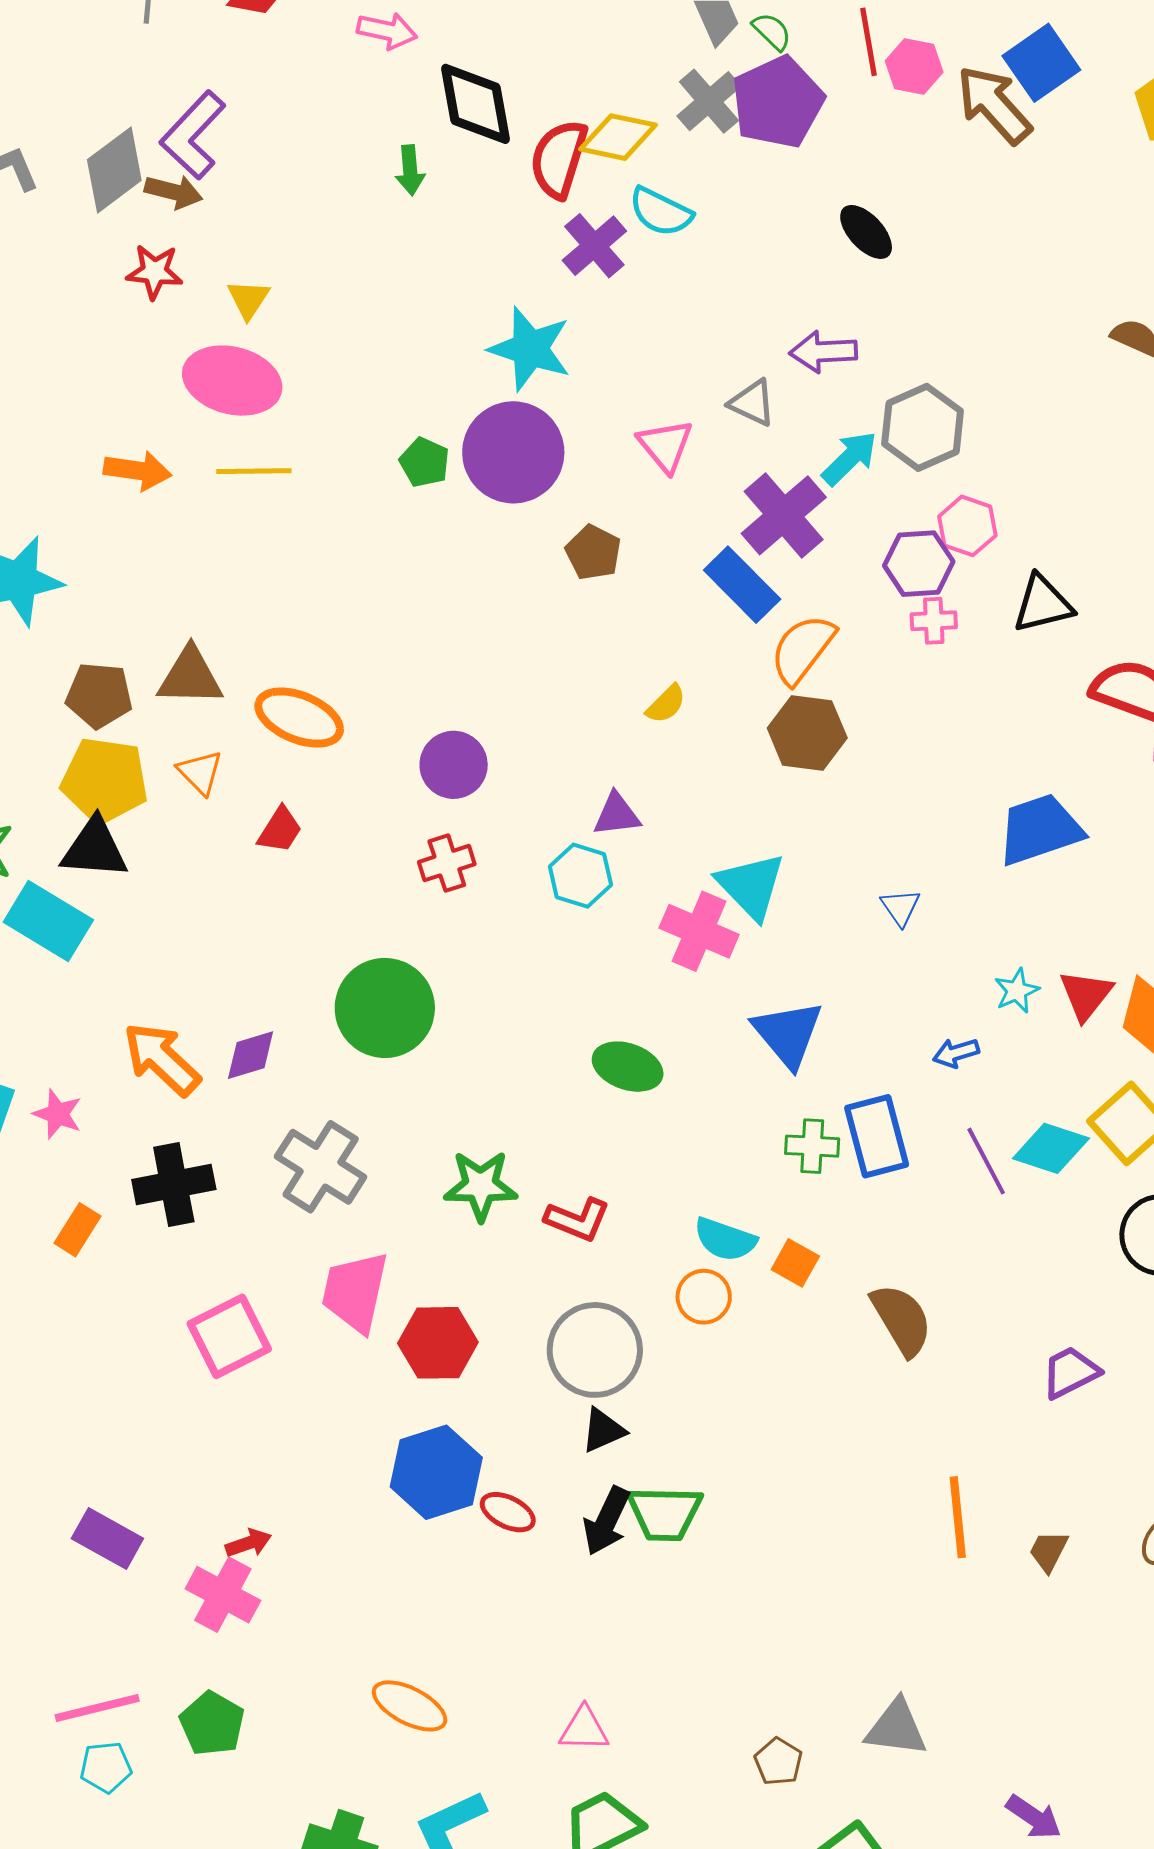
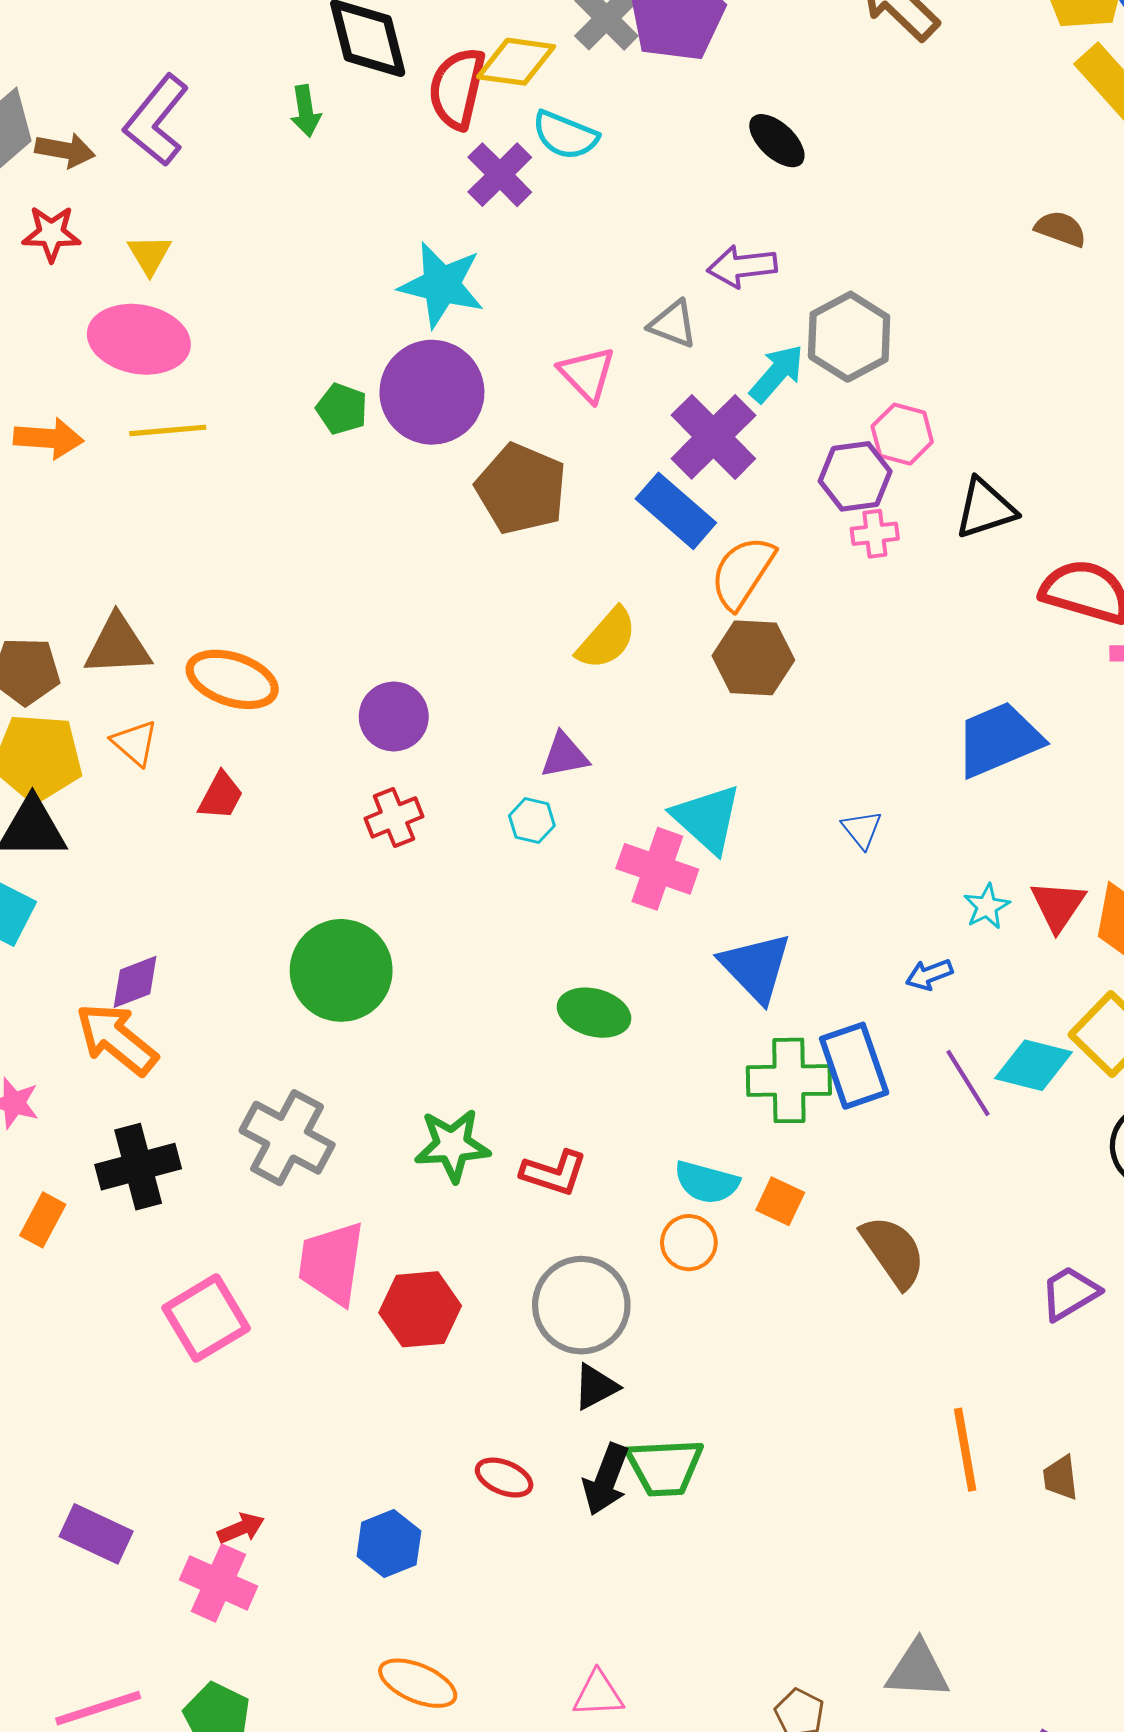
purple L-shape: (193, 135) -> (156, 120), moved
brown pentagon: (593, 552) -> (521, 489), size x1.6
yellow semicircle: (666, 704) -> (607, 639), size x1.5
cyan hexagon: (580, 876) -> (532, 821), size x0.7
purple diamond: (251, 1055) -> (135, 982), moved
green cross: (812, 1146) -> (789, 1080), size x1.5
blue hexagon: (436, 1472) -> (389, 1544), moved, size x0.7
brown trapezoid: (1048, 1551) -> (1061, 1478), turned -30

